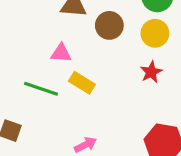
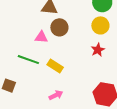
brown circle: (109, 25) -> (59, 27), moved
yellow rectangle: (82, 83) -> (55, 66), moved

